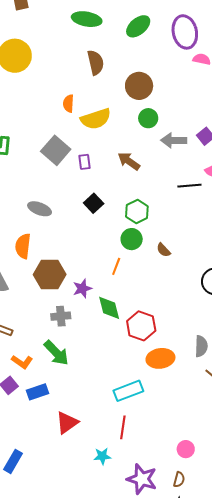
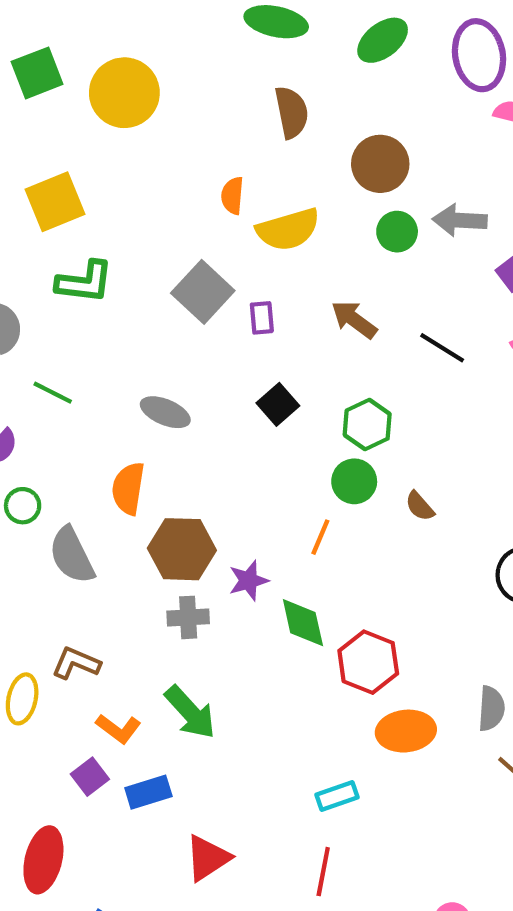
gray arrow: (174, 140) -> (460, 220), moved
black line: (189, 186) -> (442, 348), moved, turned 35
gray cross: (61, 316) -> (188, 617), moved
cyan rectangle: (128, 391) -> (337, 796), size x0.7

